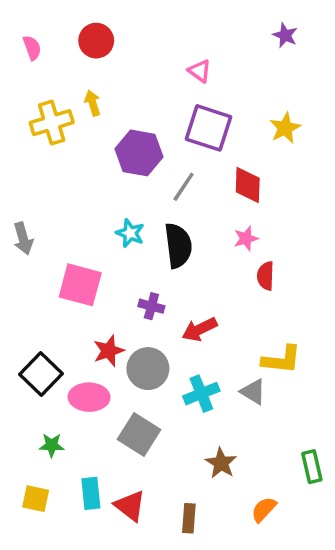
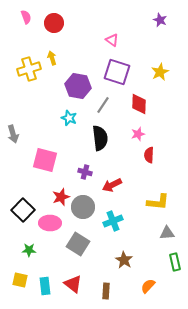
pink semicircle: (32, 48) -> (26, 17), moved
cyan star: (130, 233) -> (69, 118), moved
gray triangle: (253, 392) -> (167, 233), moved, turned -35
cyan rectangle: (91, 493) -> (45, 286), moved

